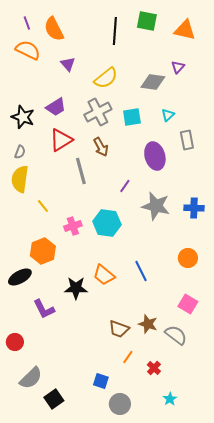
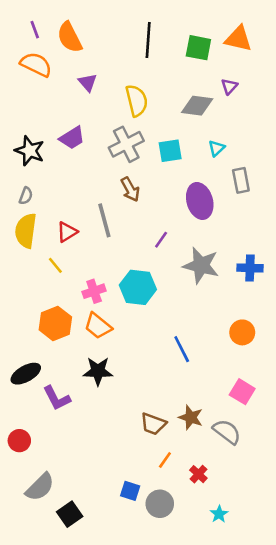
green square: (147, 21) -> (198, 48), moved
yellow semicircle: (106, 78) -> (137, 100), turned -65
red triangle: (61, 140) -> (67, 232), moved, size x0.7
orange trapezoid: (104, 275) -> (98, 326), moved
black ellipse: (20, 277) -> (26, 374), moved
gray circle: (120, 404) -> (160, 504), moved

